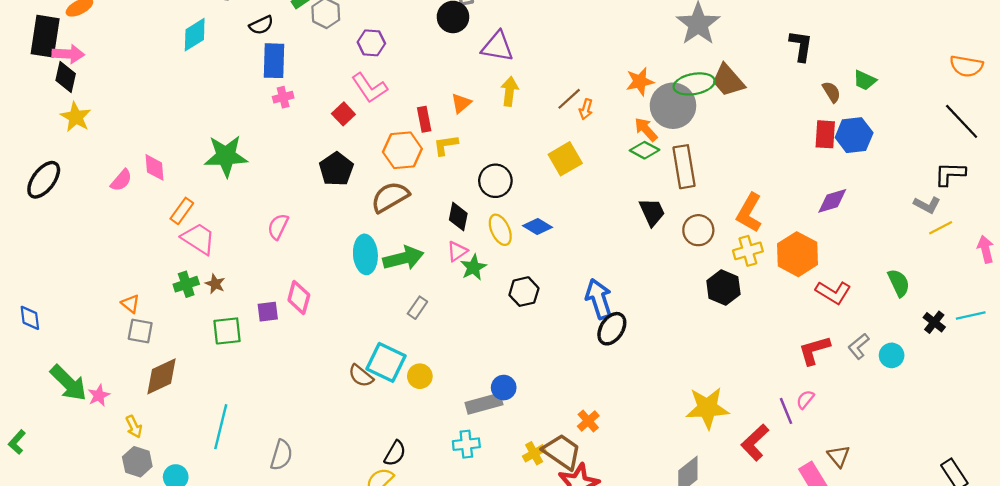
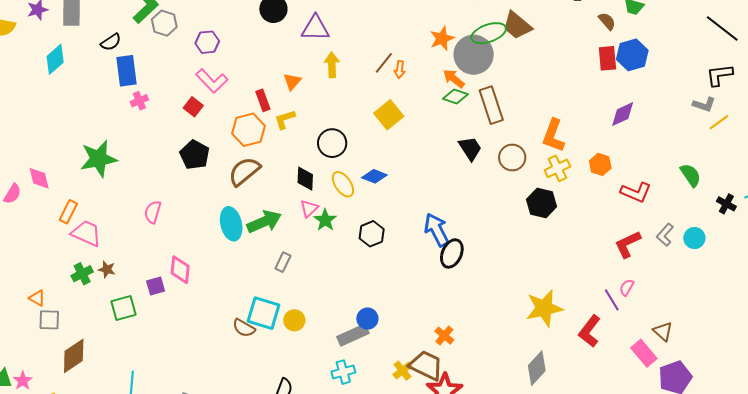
orange hexagon: (798, 254) -> (600, 164), size x0.6

